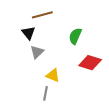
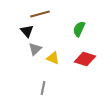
green semicircle: (75, 36) -> (79, 29), moved
yellow triangle: (53, 75) -> (53, 58), moved

